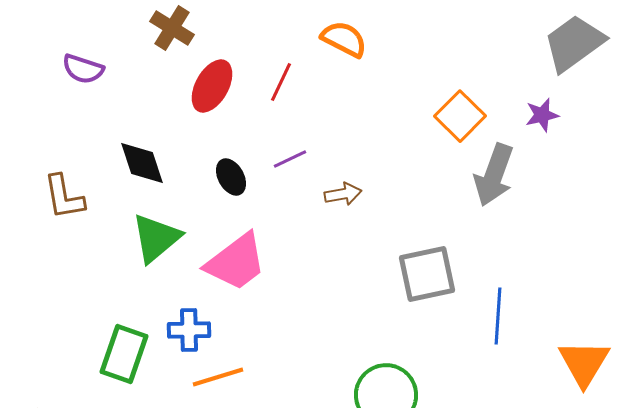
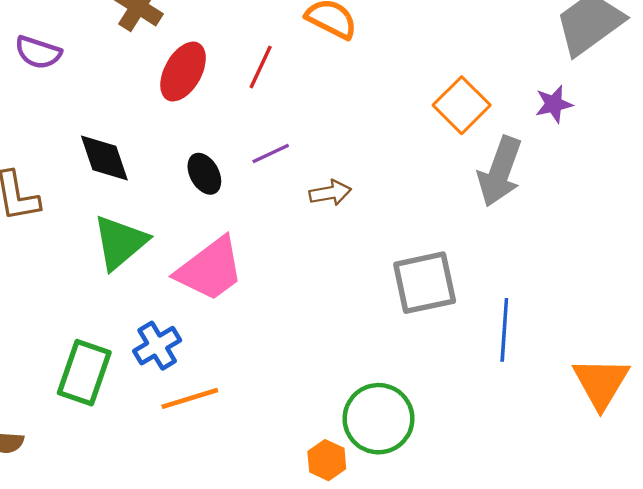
blue cross: (189, 330) -> (157, 346), turned -30

